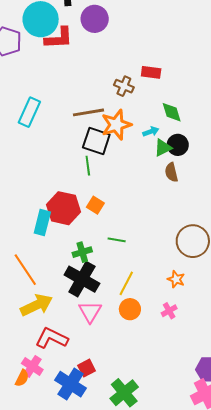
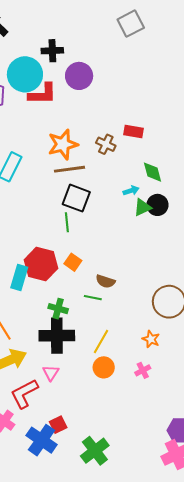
orange star: (116, 125) -> (63, 144), moved
brown semicircle: (171, 172) -> (105, 281), moved, turned -60
green cross: (82, 252) -> (58, 309), turned 30
black cross: (82, 279) -> (57, 336), turned -32
pink triangle: (90, 312) -> (51, 373), moved, size x0.7
red L-shape: (52, 338) -> (24, 393), turned -56

